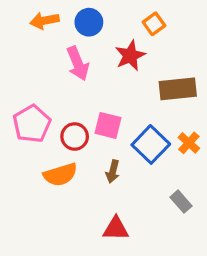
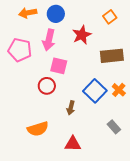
orange square: (154, 24) -> (110, 17), moved
pink arrow: (78, 63) -> (49, 40), turned 35
pink pentagon: (32, 124) -> (20, 50), moved, turned -30
pink square: (108, 125) -> (59, 66), moved
orange semicircle: (60, 175) -> (38, 129), moved

